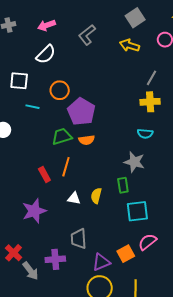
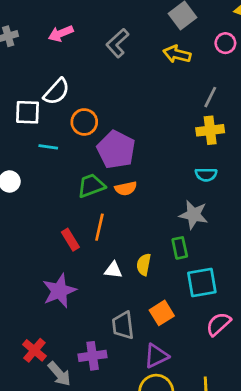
white semicircle: (46, 54) -> (57, 92), moved
orange square: (126, 254) -> (162, 313), moved

